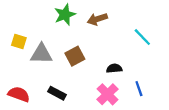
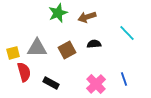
yellow square: (19, 42) -> (13, 53), moved, turned -32
black semicircle: (114, 68) -> (94, 44), moved
red semicircle: (19, 94) -> (24, 72), moved, turned 54

